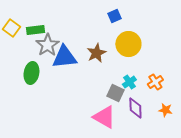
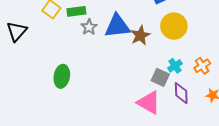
gray star: (47, 45) -> (89, 27), size x0.7
blue triangle: (64, 57) -> (117, 26), moved
green ellipse: (31, 73) -> (62, 76), moved

